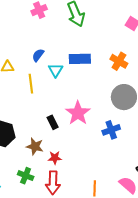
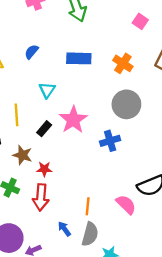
cyan triangle: (56, 70) -> (47, 90), moved
yellow line: (31, 84) -> (16, 115), moved
black rectangle: (53, 122) -> (44, 129), turned 64

